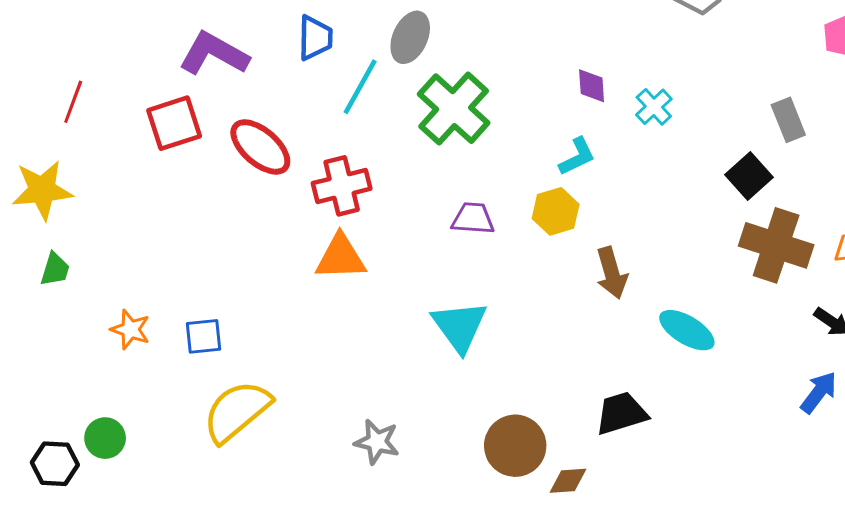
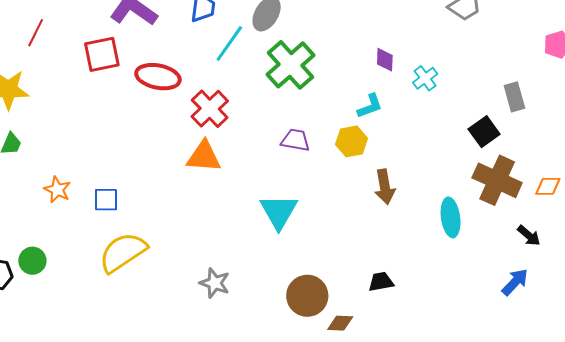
red ellipse: (260, 147) -> (158, 77), turned -36
red cross: (342, 186) -> (210, 109), turned -36
cyan ellipse: (687, 330) -> (451, 217), moved, turned 45
black trapezoid: (621, 413) -> (381, 282), size x0.7

